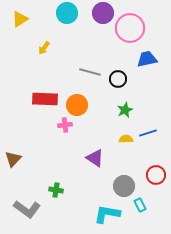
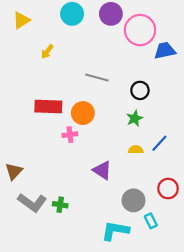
blue trapezoid: (147, 59) -> (165, 51), moved
black circle: (118, 79) -> (140, 90), moved
blue line: (148, 133) -> (159, 143), turned -30
gray L-shape: (27, 209) -> (32, 203), moved

